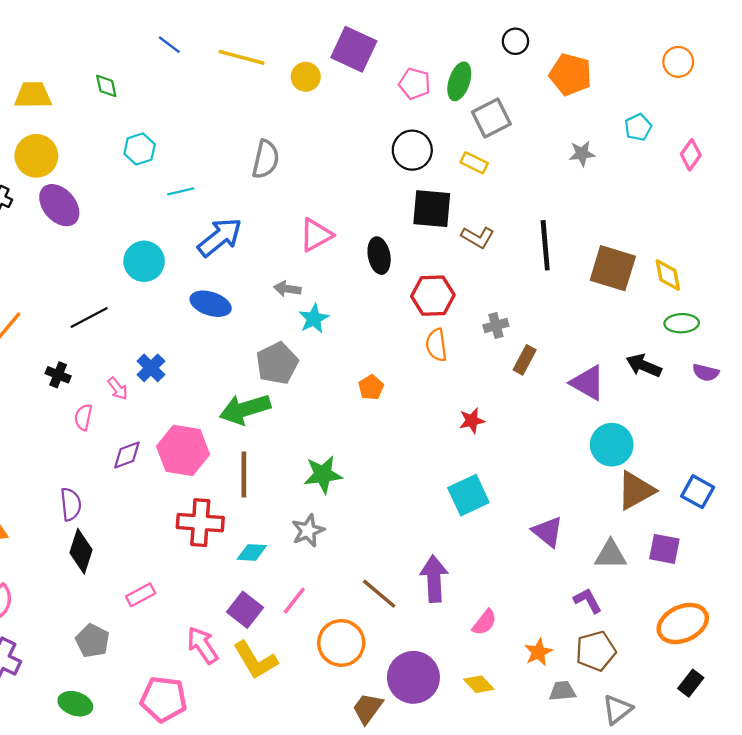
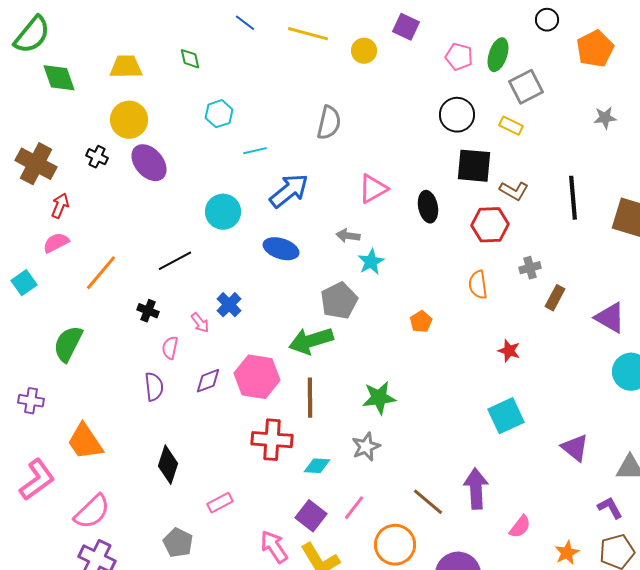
purple square: (354, 49) -> (406, 27), size x0.7
orange pentagon: (570, 74) -> (595, 49), turned 30
red hexagon: (433, 296) -> (490, 225), moved
red star: (472, 421) -> (509, 351), turned 30
purple semicircle: (71, 504) -> (154, 387), moved

